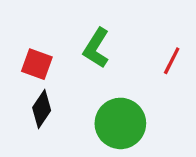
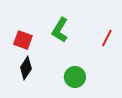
green circle: (120, 123) -> (75, 77), size x0.7

